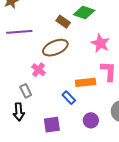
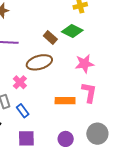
pink star: (100, 43) -> (85, 64), turned 30
blue rectangle: (69, 98) -> (23, 111), moved

